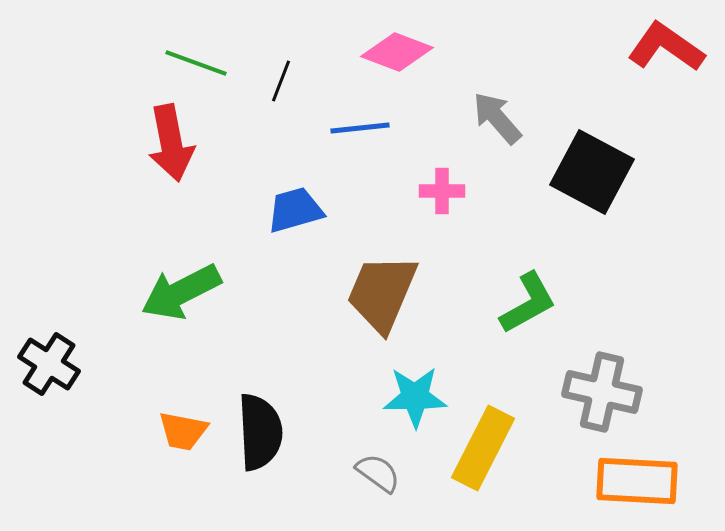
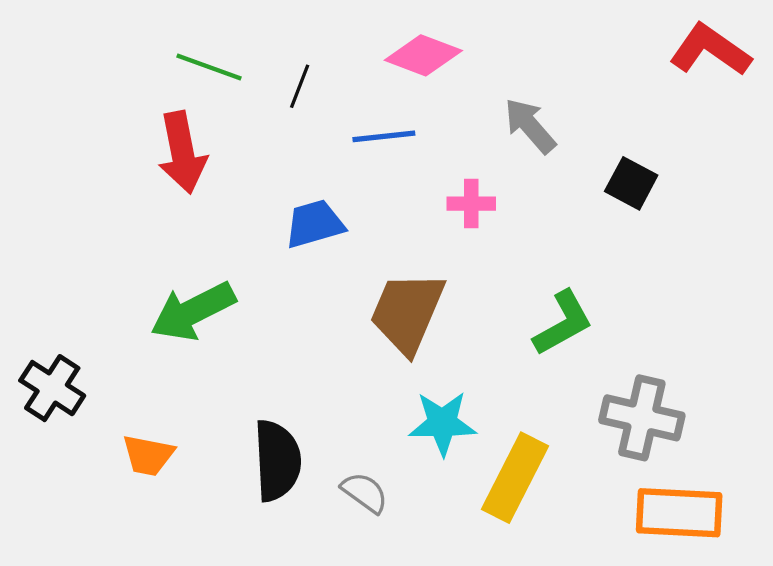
black square: (592, 172) -> (631, 183), size x0.6
orange trapezoid: (183, 431) -> (148, 455), moved
gray semicircle: (378, 473) -> (365, 493), moved

